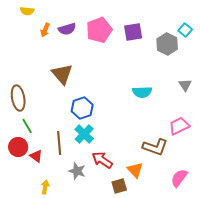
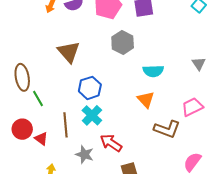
gray hexagon: (167, 44) -> (123, 42), moved
green line: (27, 126) -> (38, 98), moved
orange triangle: (135, 170) -> (146, 100), moved

